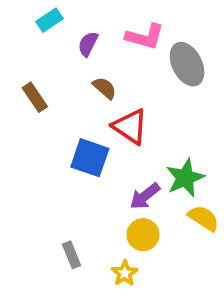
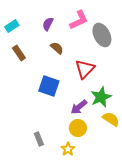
cyan rectangle: (49, 20) -> (12, 26), moved
pink L-shape: (145, 37) -> (79, 20), turned -40
red triangle: (130, 126) -> (85, 69), moved, turned 40

